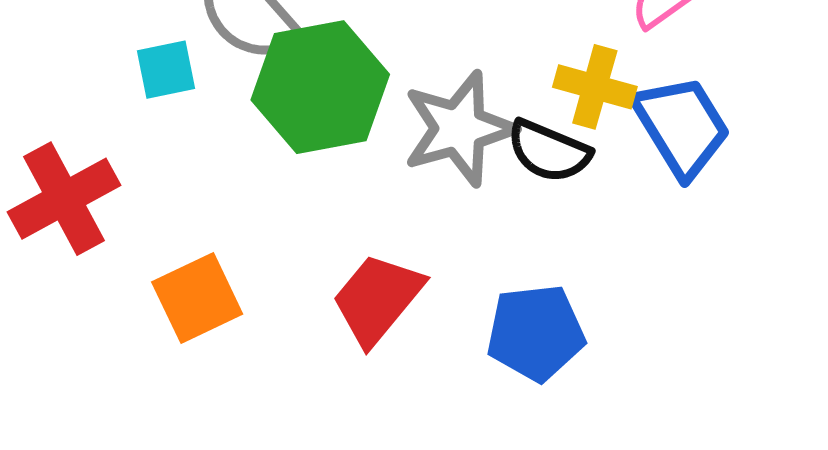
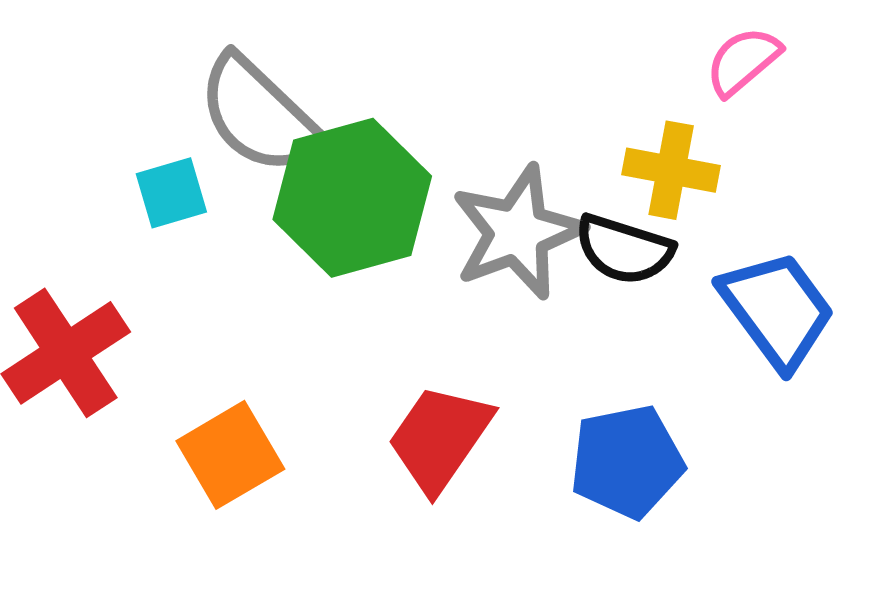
blue trapezoid: (682, 126) -> (777, 310), moved

